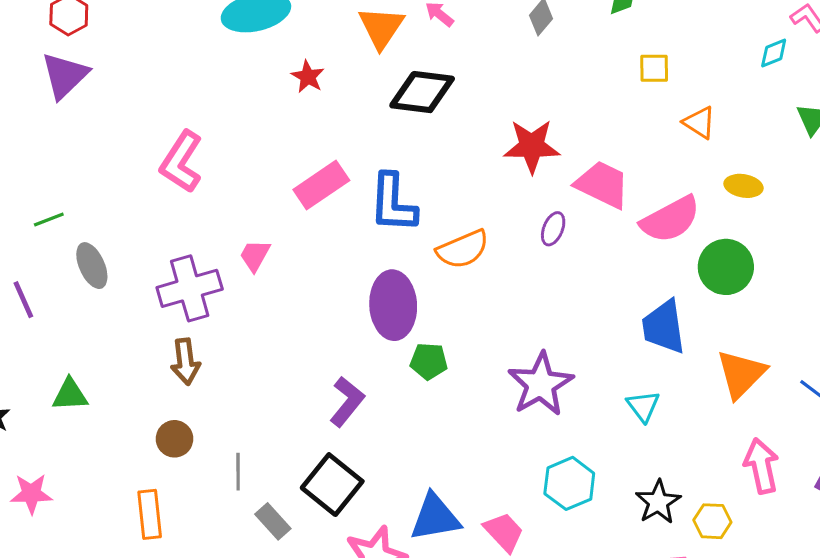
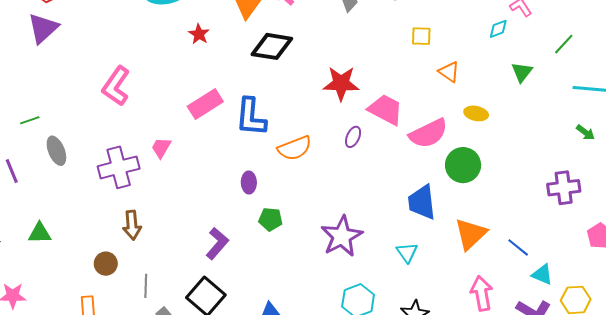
purple ellipse: (393, 305) -> (249, 183), size x0.5
brown arrow: (185, 362) -> (132, 225), moved

